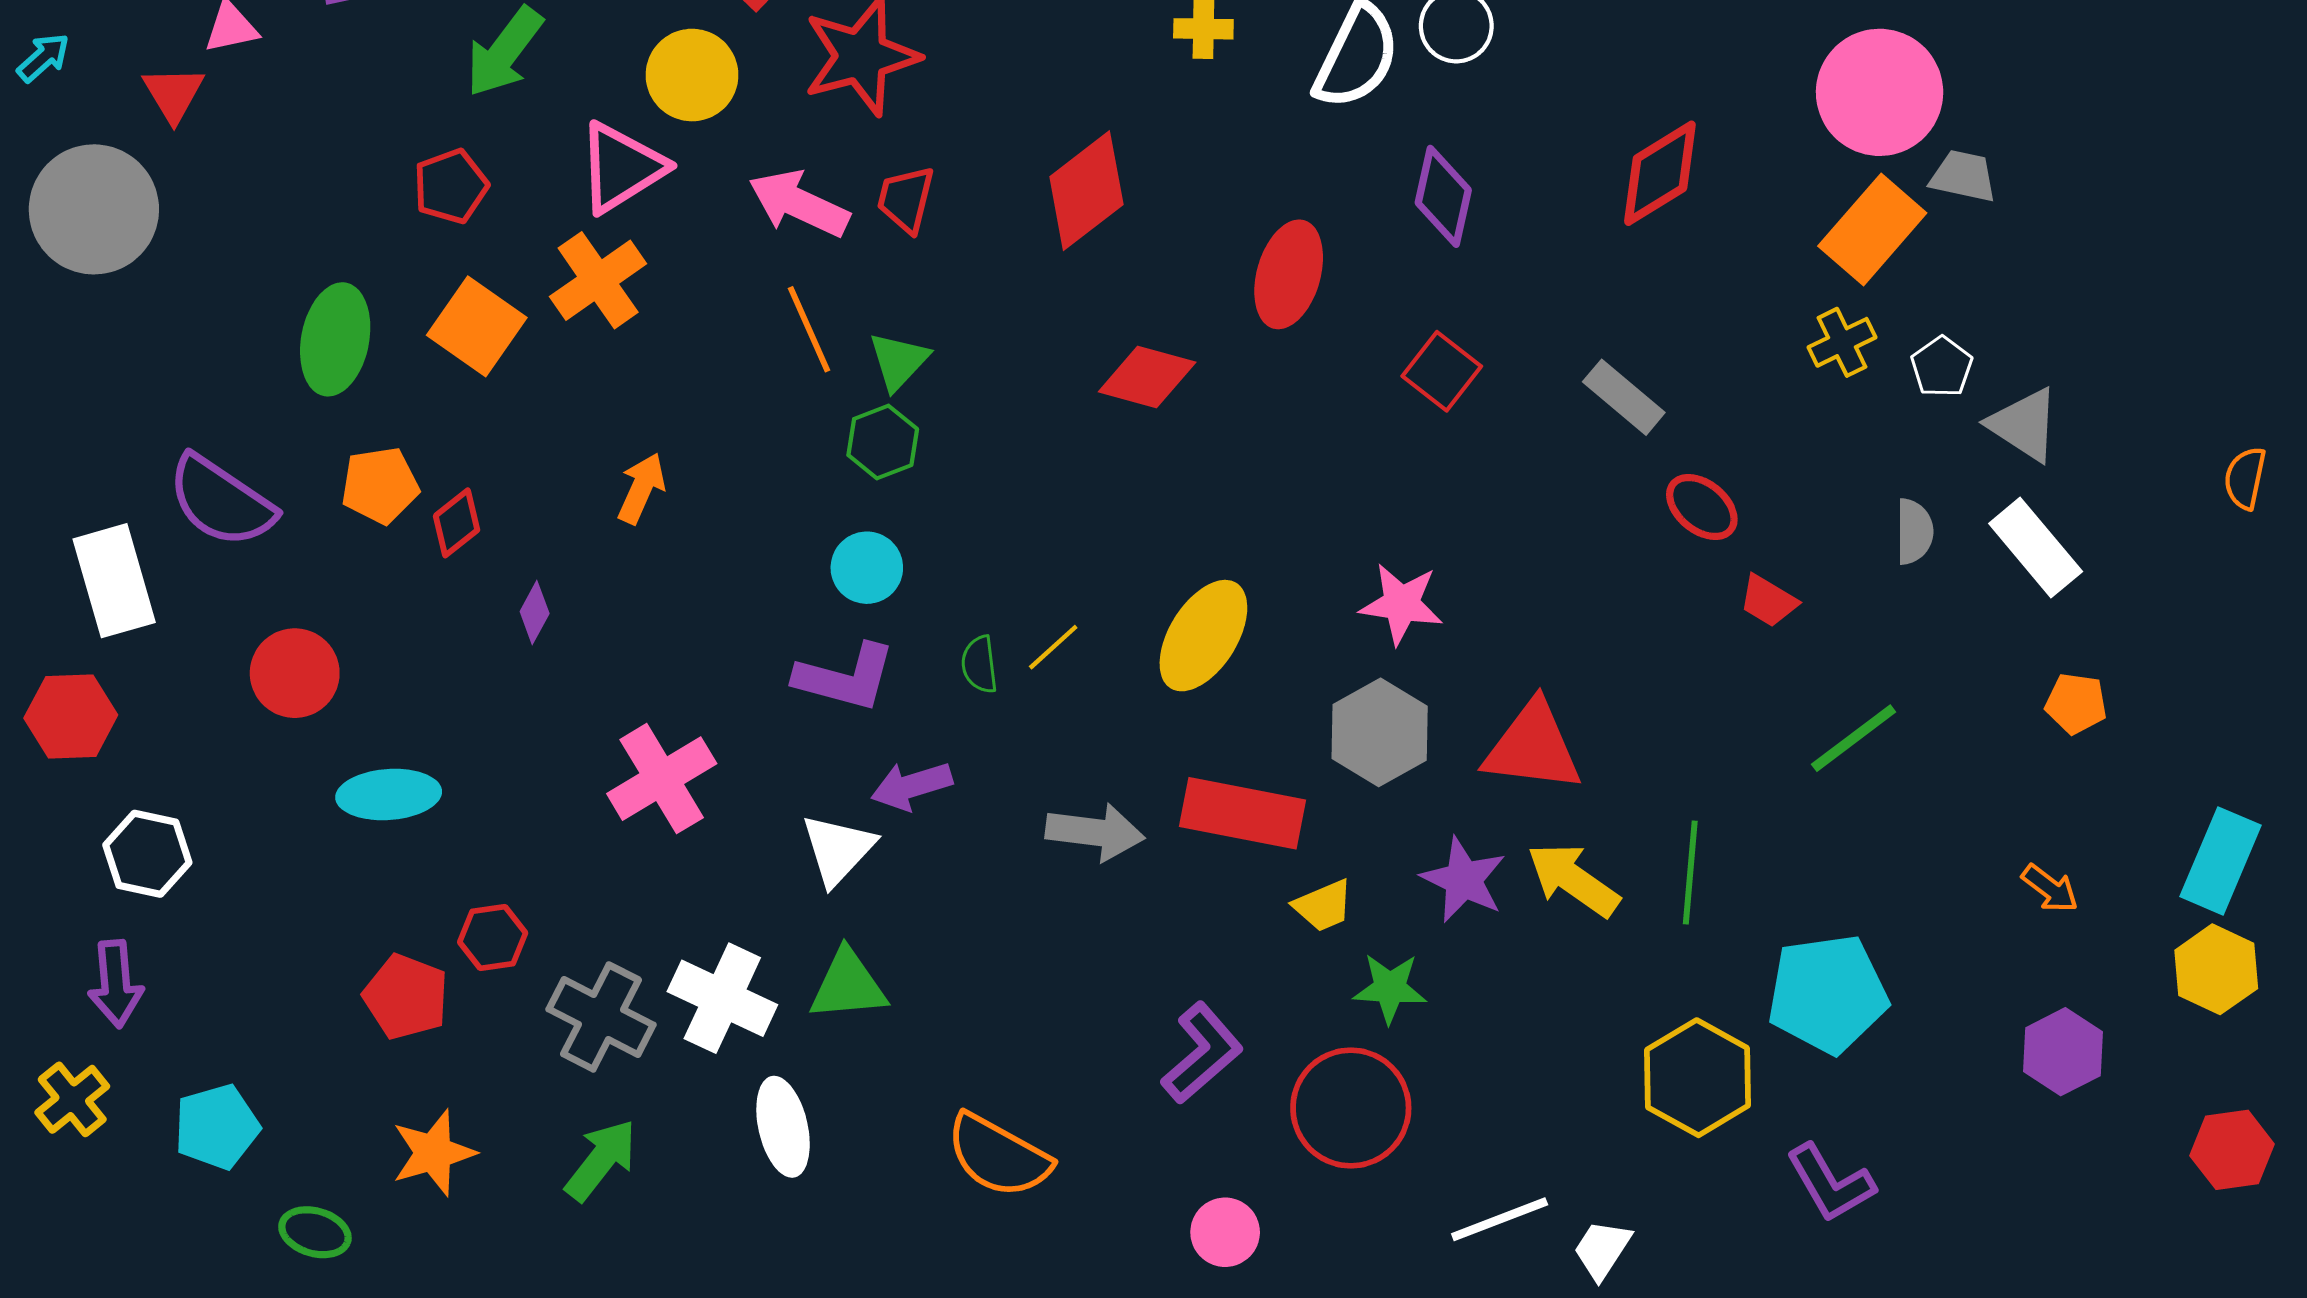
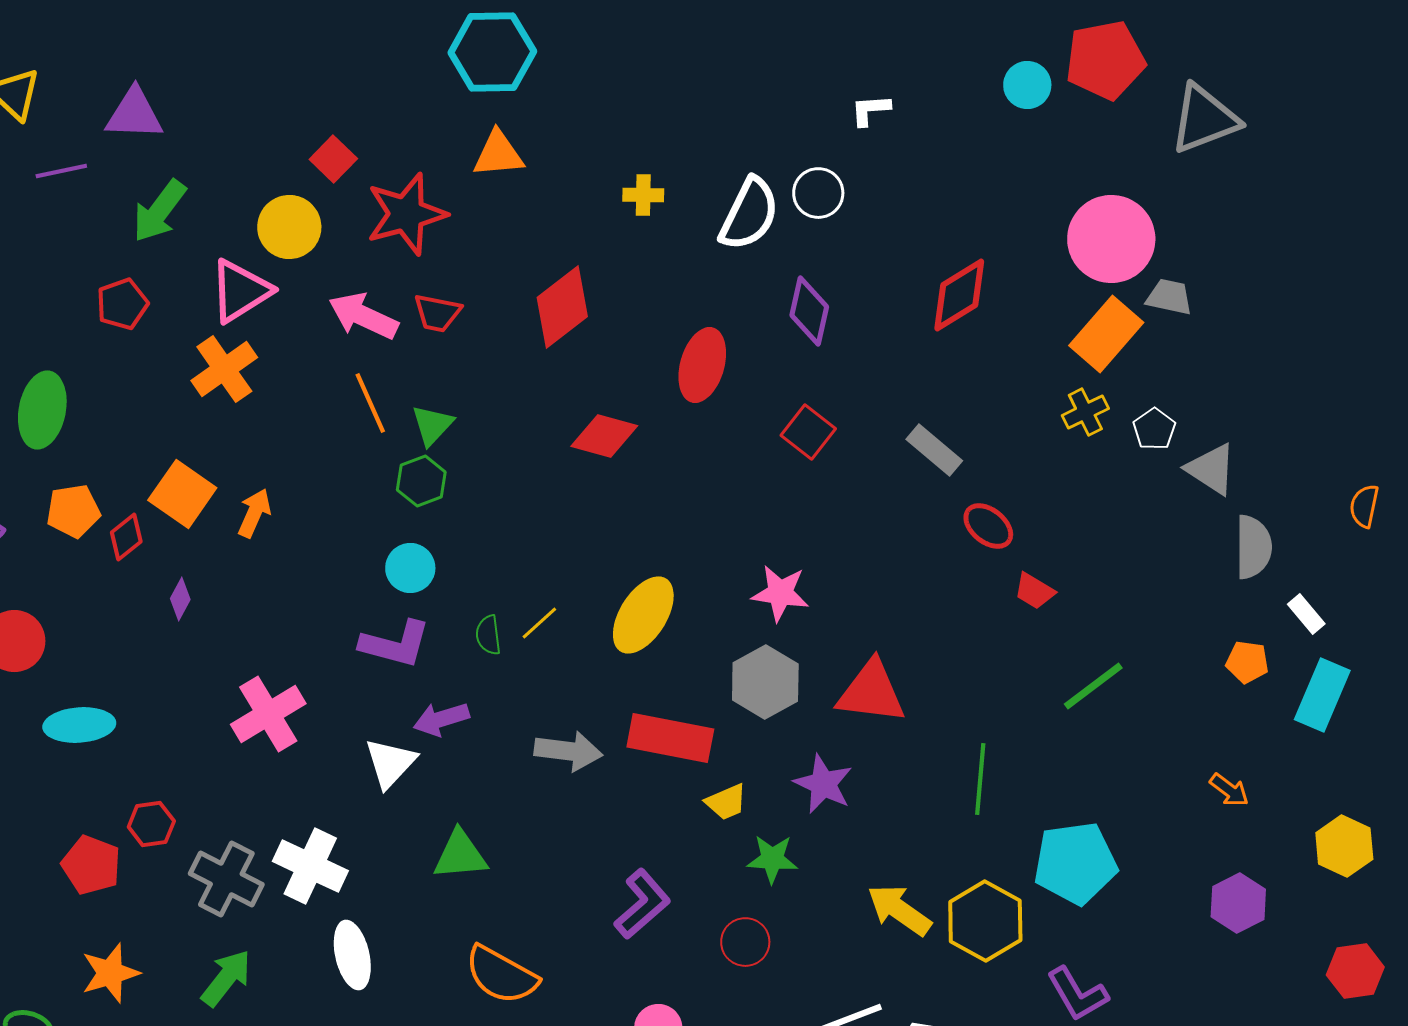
red trapezoid: (906, 199) -> (437, 313), turned -93
orange square: (477, 326) -> (182, 494), moved
gray semicircle: (1914, 532) -> (1253, 547), moved, size x1.4
white rectangle: (2036, 547) -> (1306, 614), moved, size x0.6
cyan rectangle: (2220, 861) -> (1322, 695), moved
yellow arrow: (1573, 880) -> (899, 910), moved
green triangle: (848, 985) -> (460, 855), moved
red circle: (1351, 1108) -> (745, 942), size x0.6

